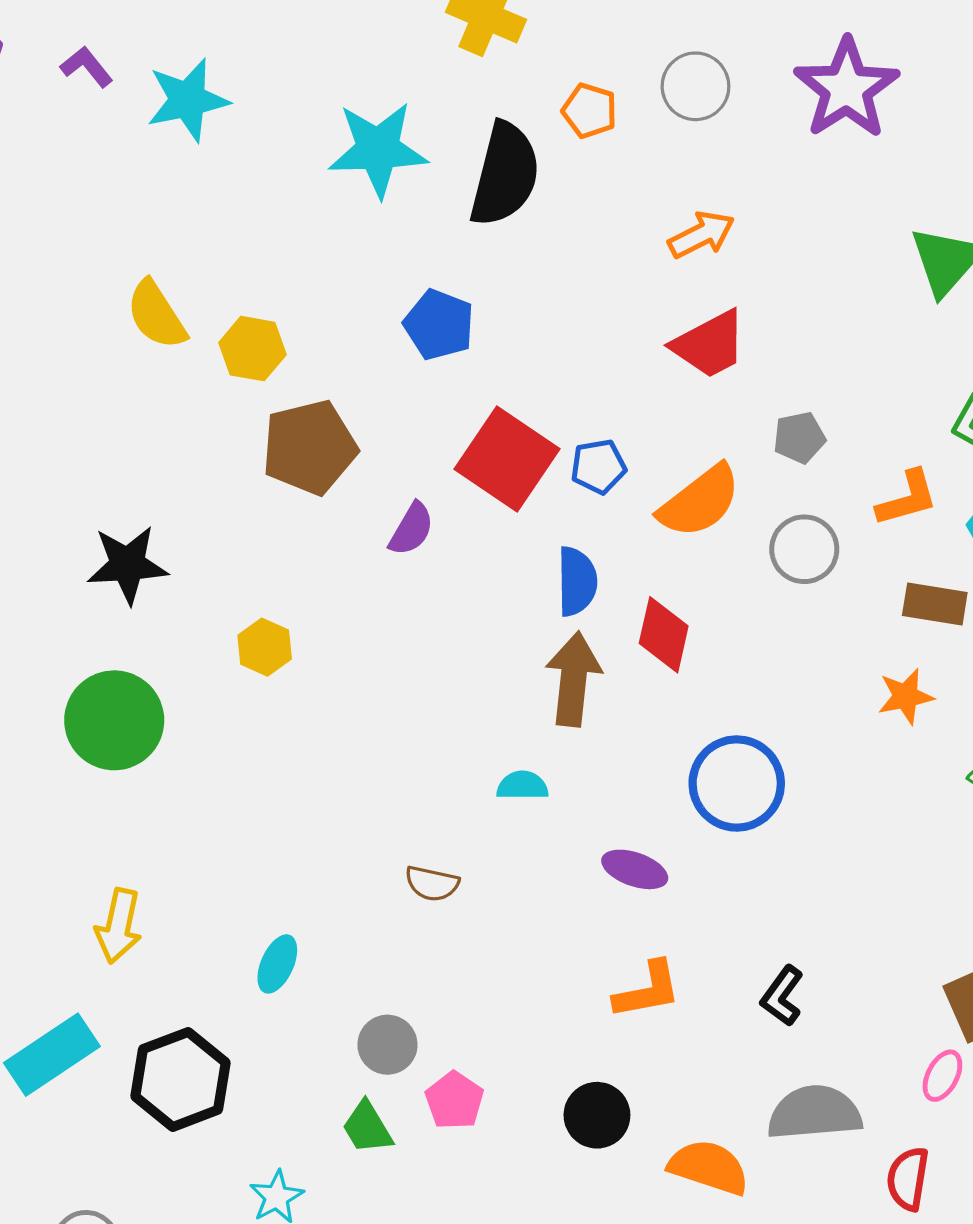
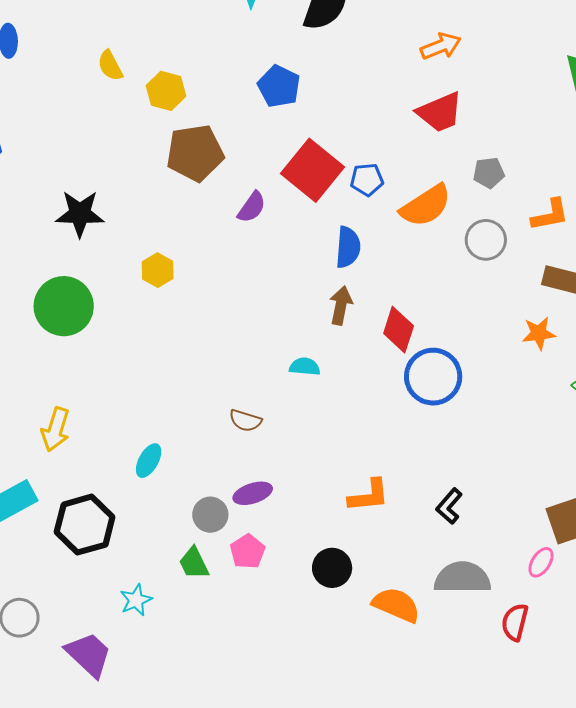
yellow semicircle: (156, 315) -> (110, 66), size x0.7
red diamond: (664, 635) -> (399, 330), moved
brown arrow: (573, 679) -> (341, 305), size x0.7
purple ellipse: (635, 869) -> (253, 493), moved, turned -42

